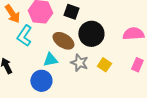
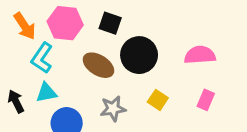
cyan triangle: (50, 60) -> (46, 93), moved
gray star: (79, 63) -> (113, 109), moved, turned -30

